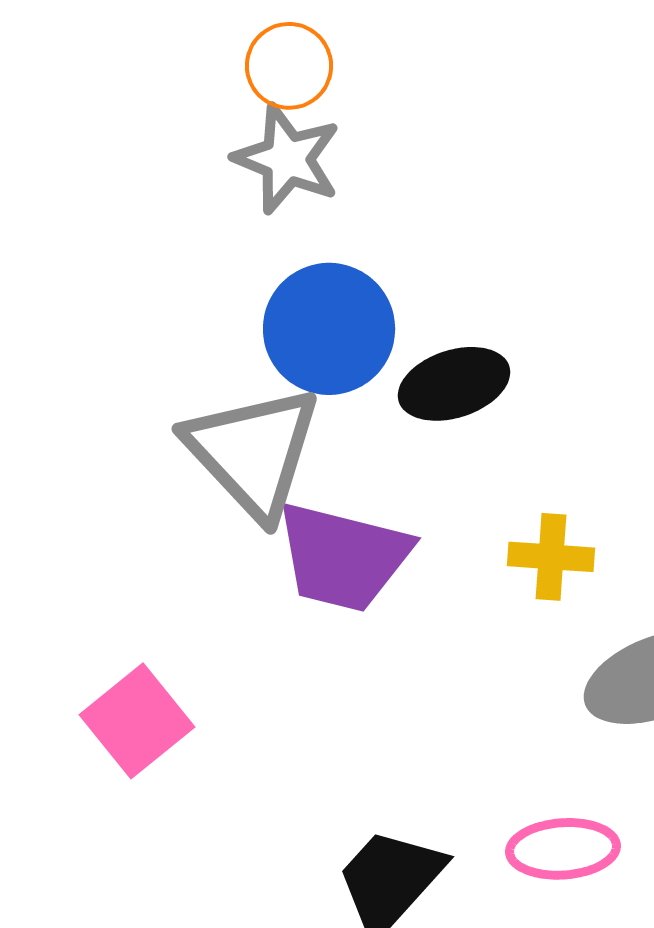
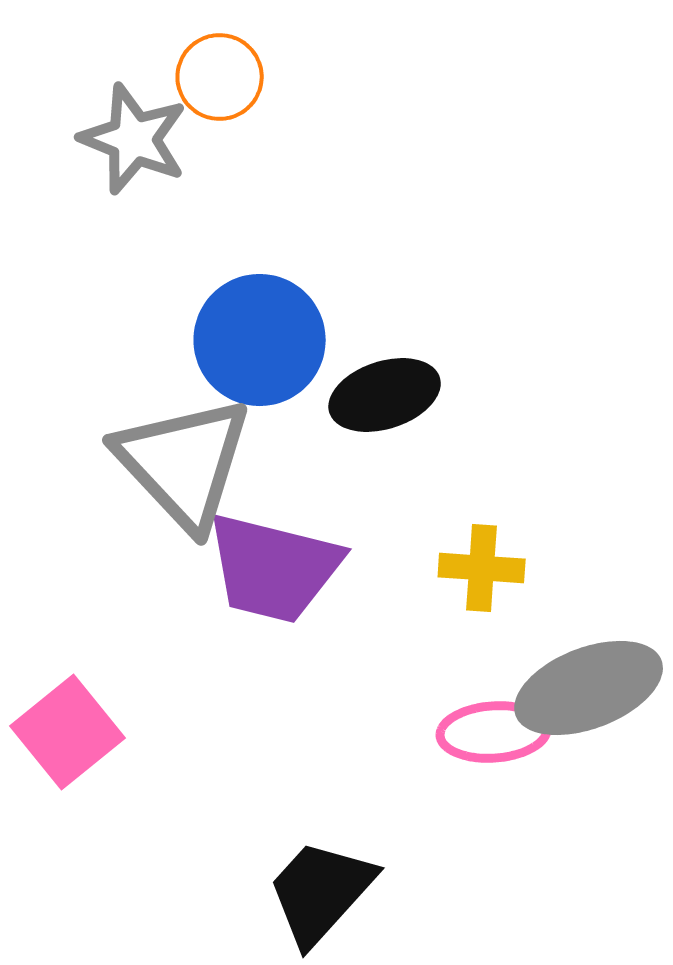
gray star: (287, 159) -> (134, 139), moved
pink ellipse: (563, 849) -> (494, 732), moved

